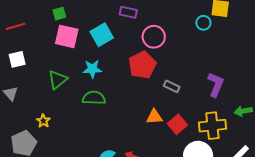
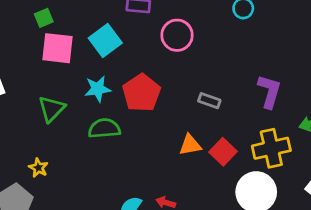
red pentagon: (142, 65) -> (141, 93), moved

